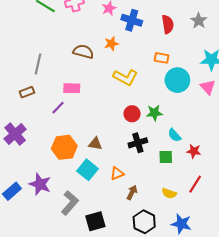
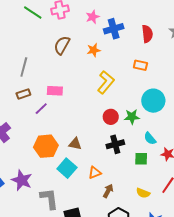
blue cross: (132, 20) -> (114, 29), turned -36
brown semicircle: (83, 52) -> (62, 45), moved, turned -78
yellow L-shape: (125, 77) -> (106, 82), turned -80
cyan circle: (177, 80) -> (153, 101), moved
brown rectangle: (27, 92) -> (23, 94), moved
gray L-shape: (70, 203) -> (49, 199), turned -50

